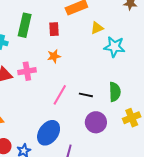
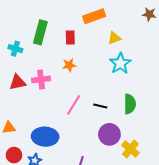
cyan star: (114, 47) -> (120, 63), moved, turned 30
yellow cross: (132, 118) -> (130, 149), moved, turned -30
blue ellipse: (49, 133) -> (45, 137), moved, turned 55

